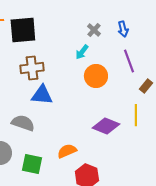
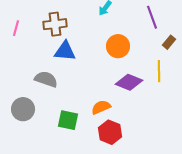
orange circle: (96, 76) -> (118, 46), moved
orange semicircle: (67, 151) -> (101, 107), moved
green square: (32, 164) -> (68, 120), moved

